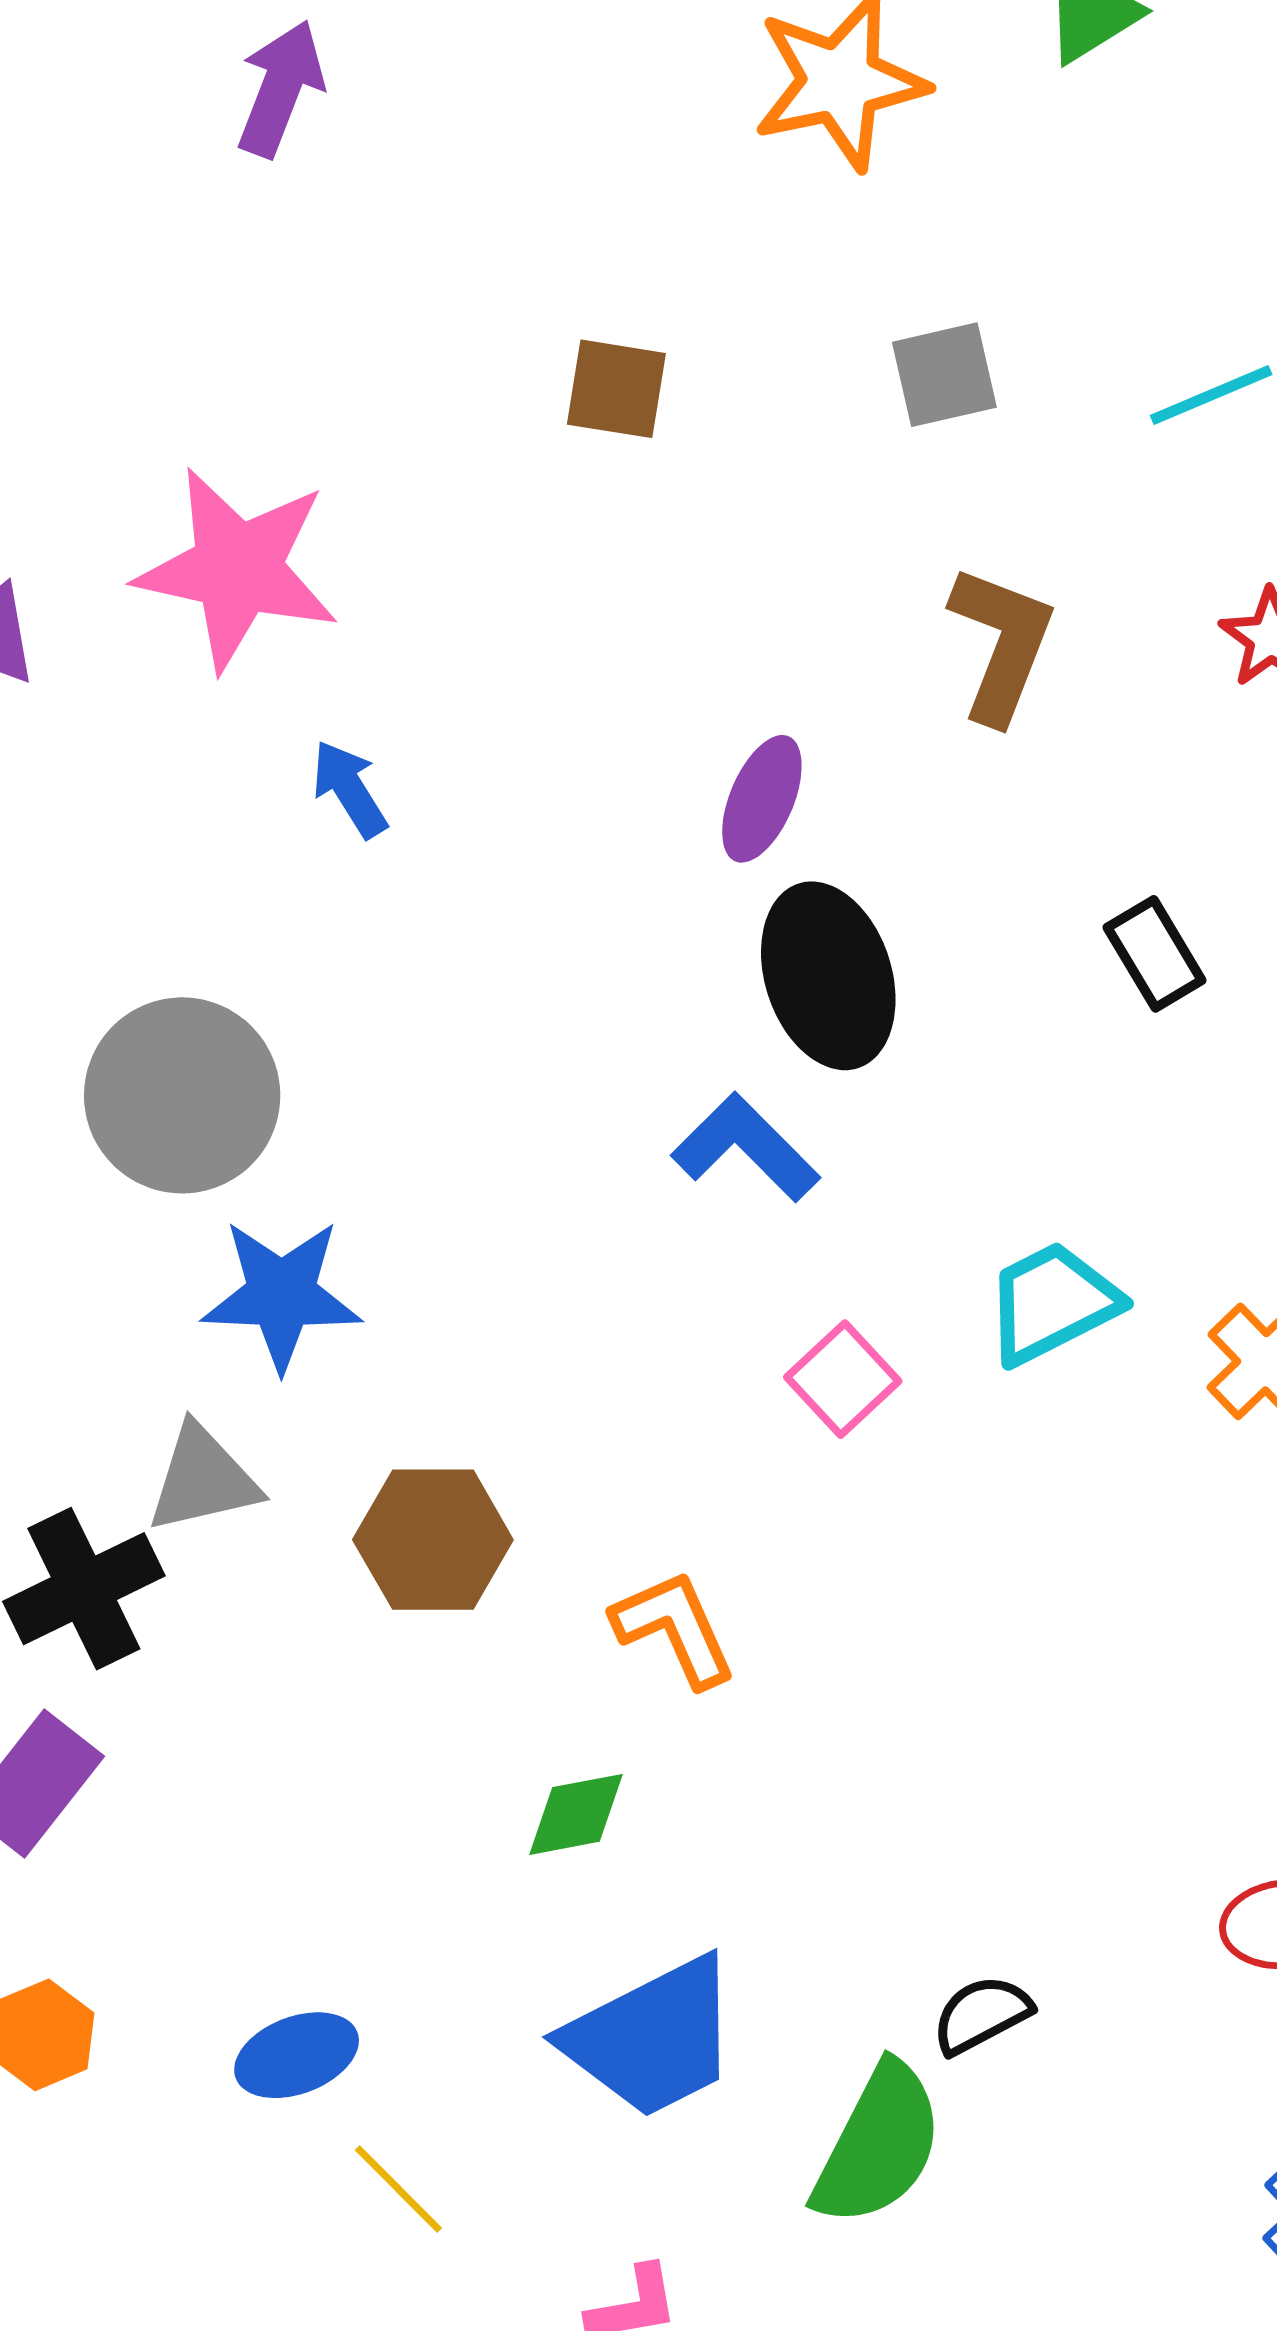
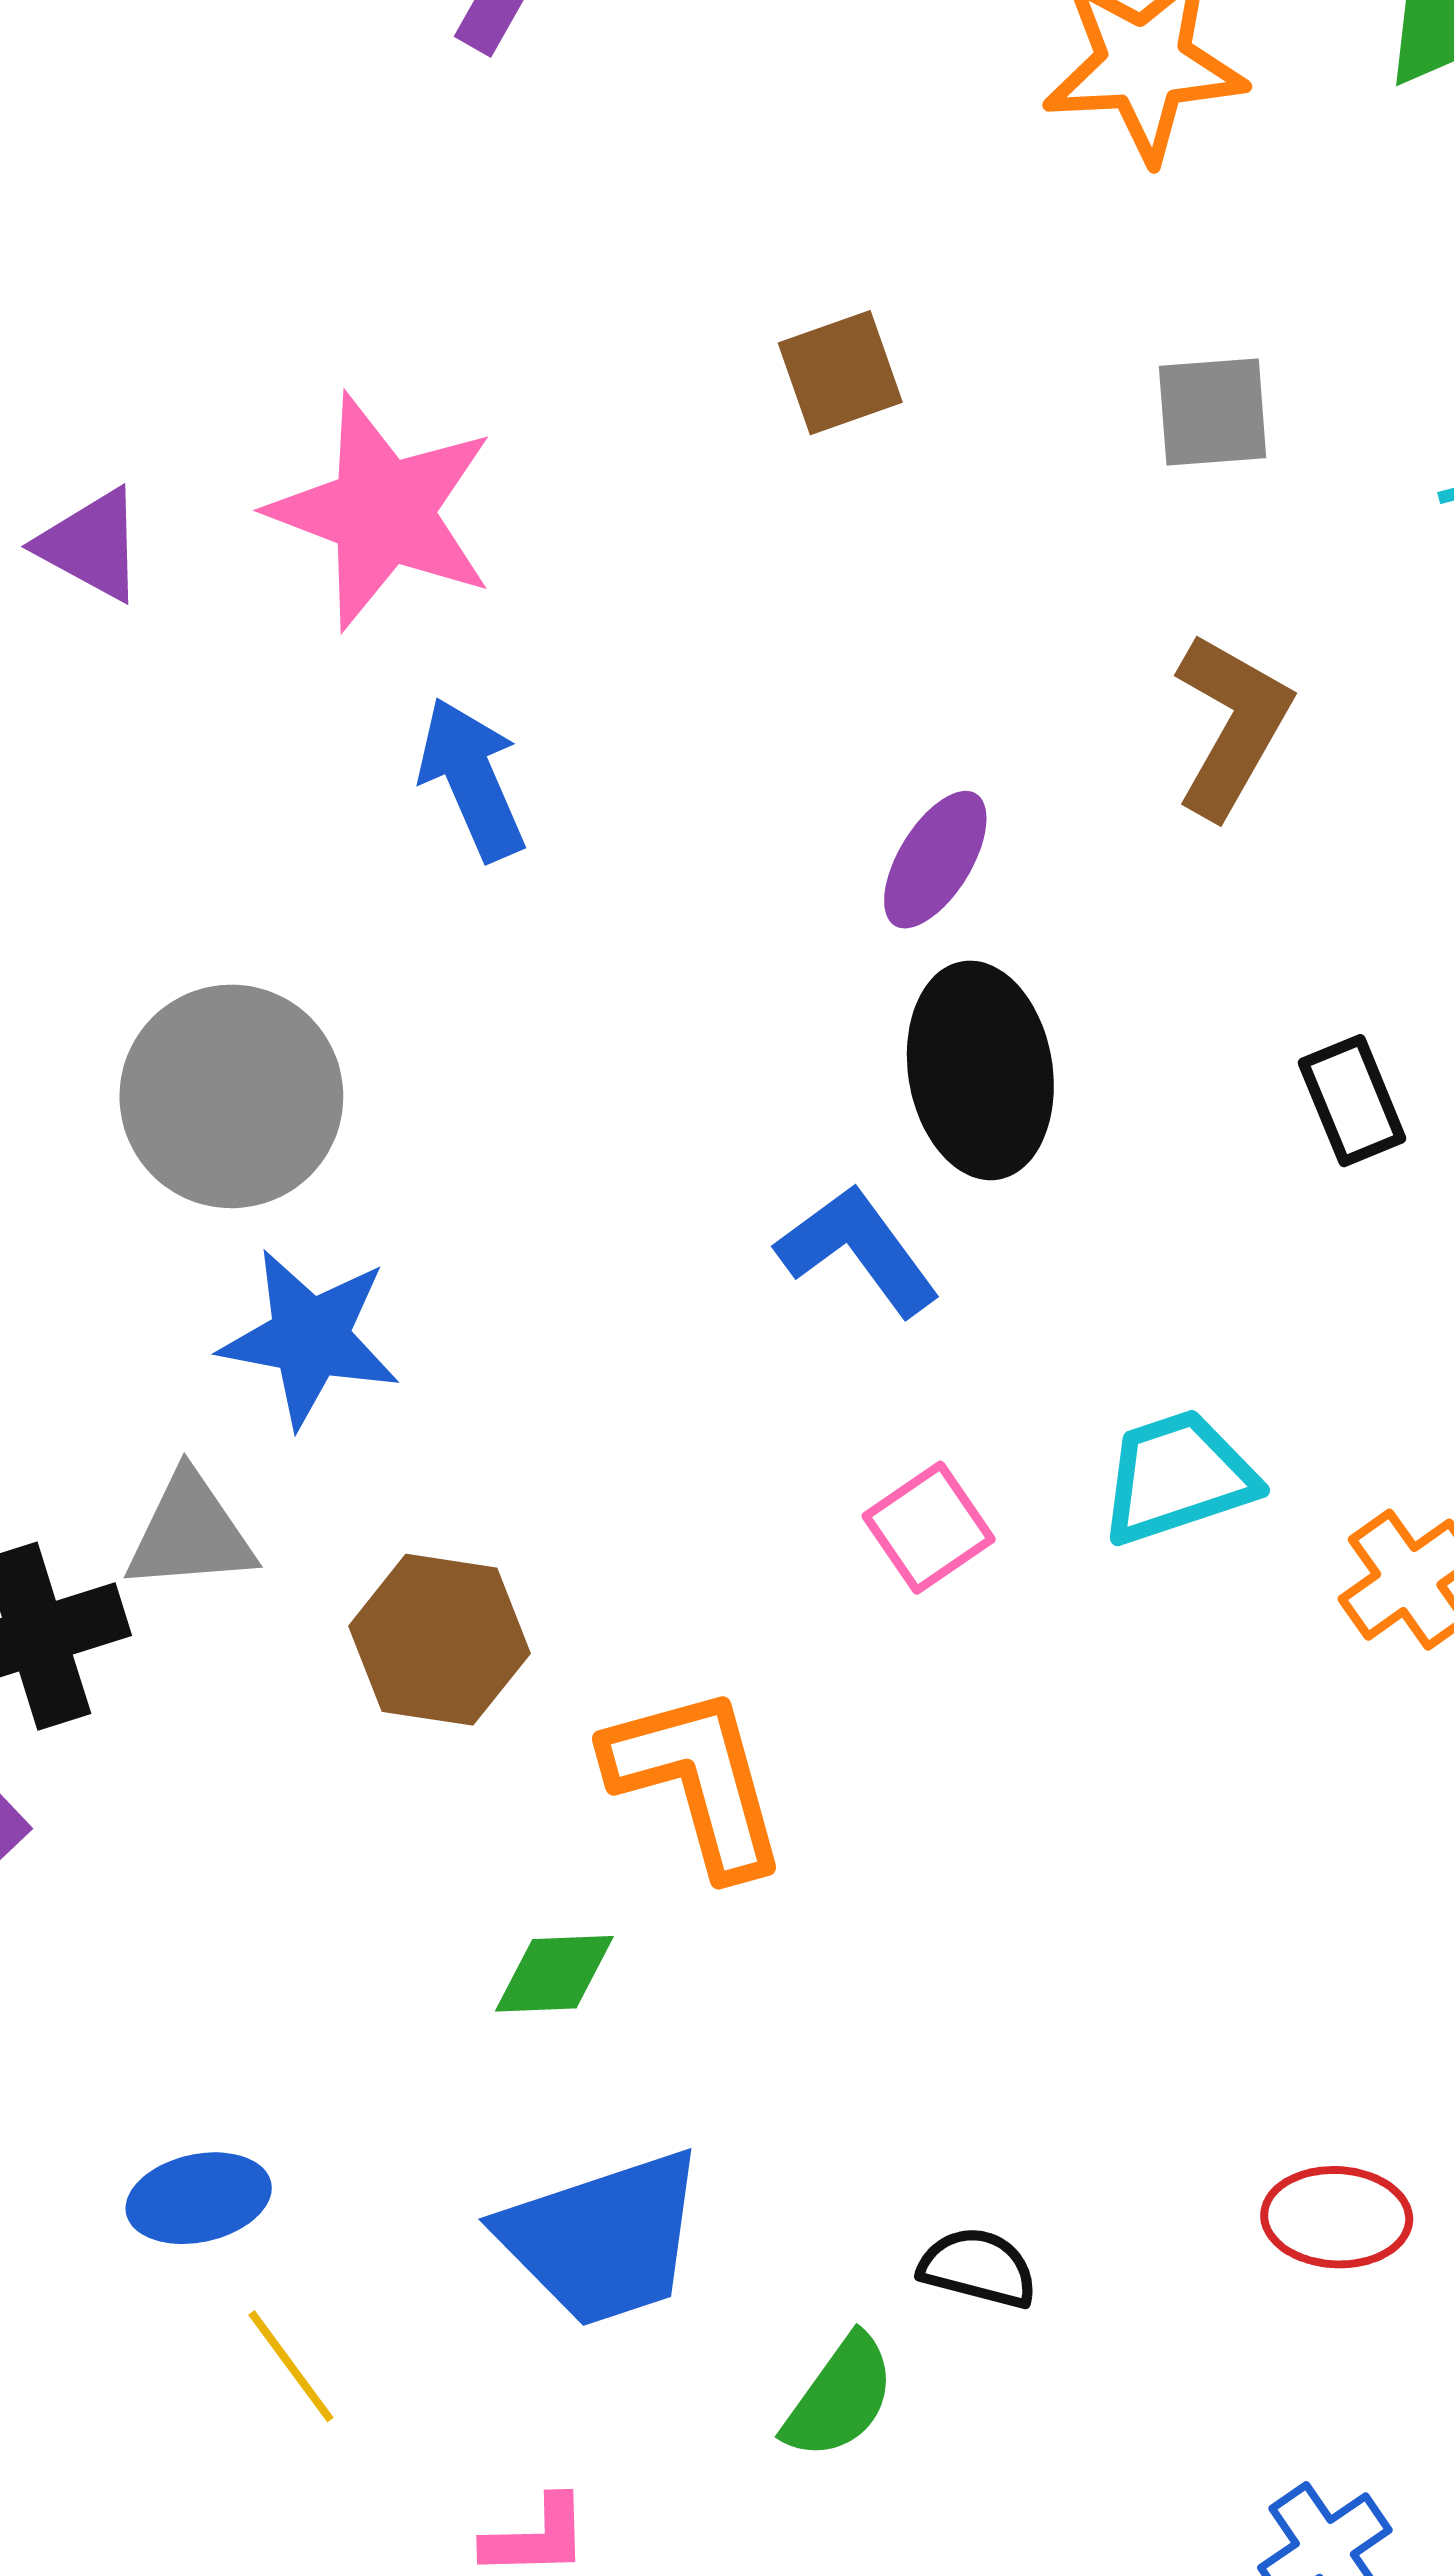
brown square: (616, 389) -> (840, 373), turned -37
blue arrow: (350, 789) -> (472, 779), size x1.4
orange L-shape: (674, 1628) -> (697, 1780), size x1.4
black semicircle: (982, 2015) -> (978, 2268), turned 34
green semicircle: (878, 2145) -> (840, 2397), size x0.7

